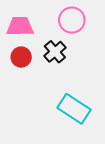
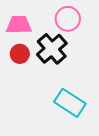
black cross: (55, 52) -> (52, 49), size x1.4

